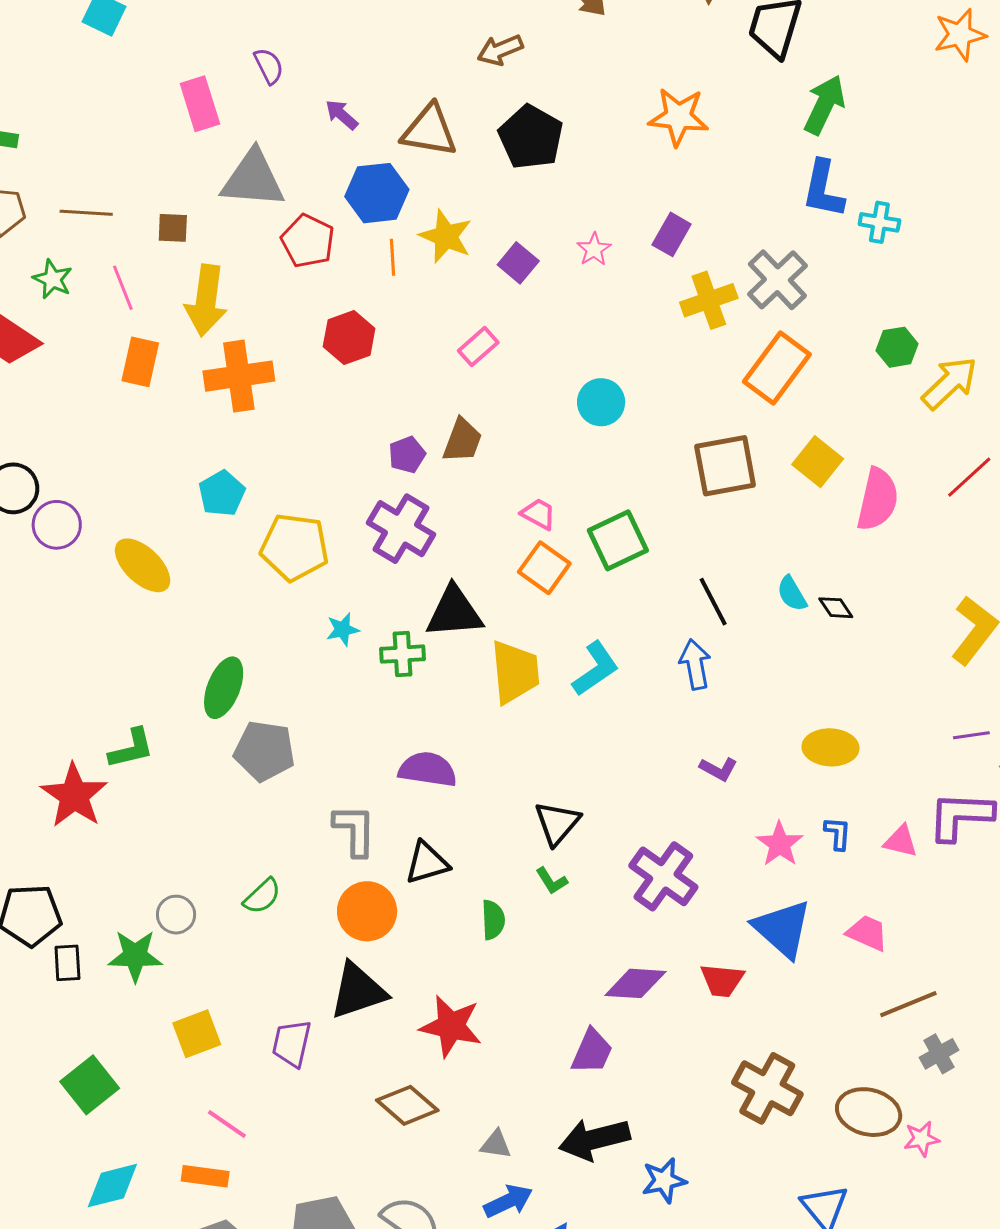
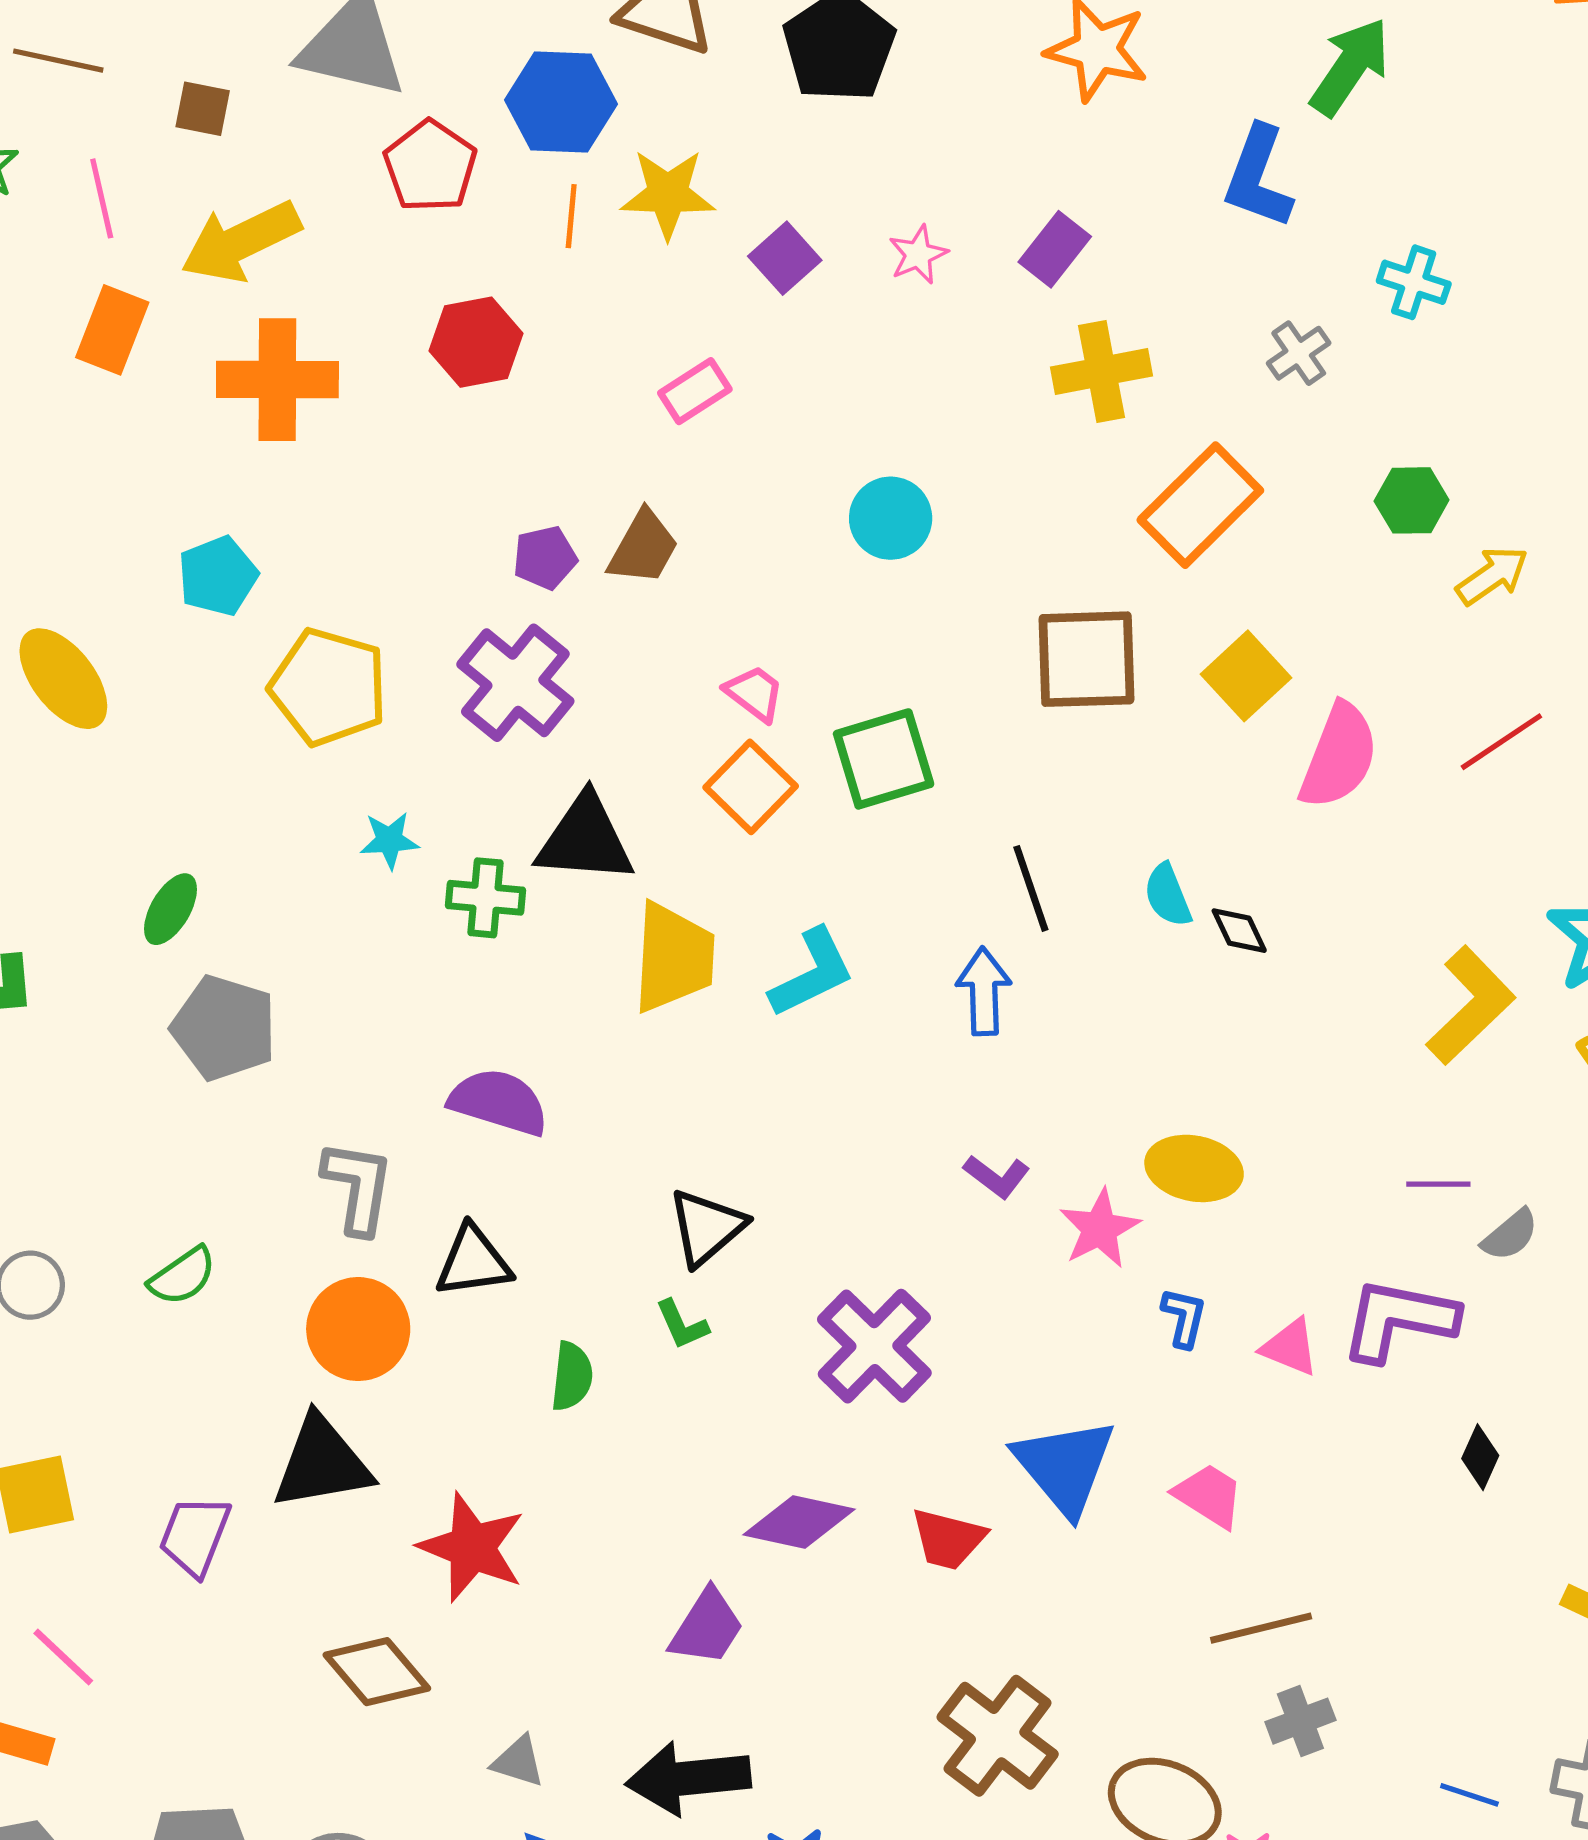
blue L-shape: (823, 189) -> (1258, 177), moved
yellow star: (446, 236) -> (668, 194), turned -30
gray cross: (777, 280) -> (1299, 353), moved, size x0.6
yellow arrow: (206, 300) -> (241, 242), turned 48
yellow arrow: (950, 383) -> (1492, 576), size x0.7
green ellipse: (224, 688) -> (171, 909), size x0.7
pink star: (780, 844) -> (1100, 1229), moved

